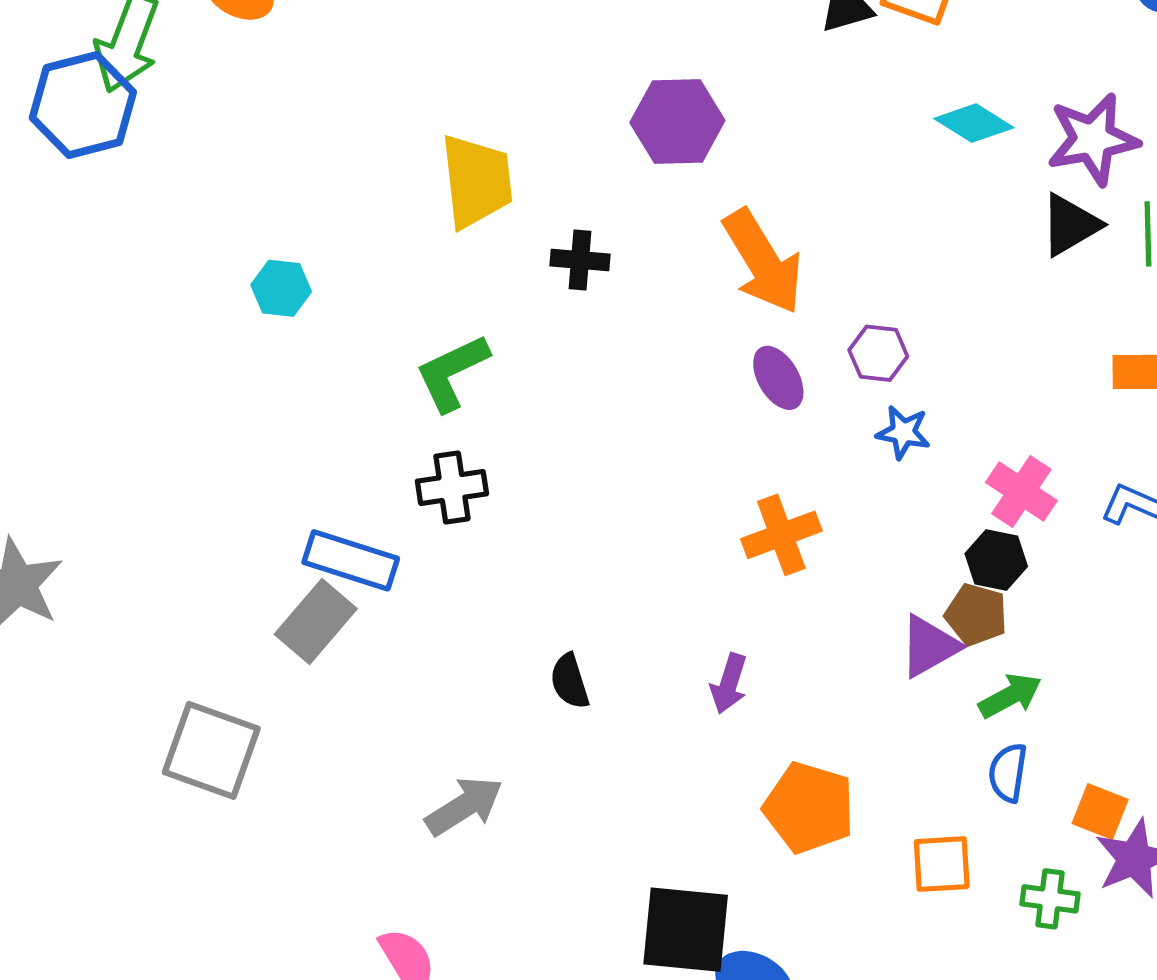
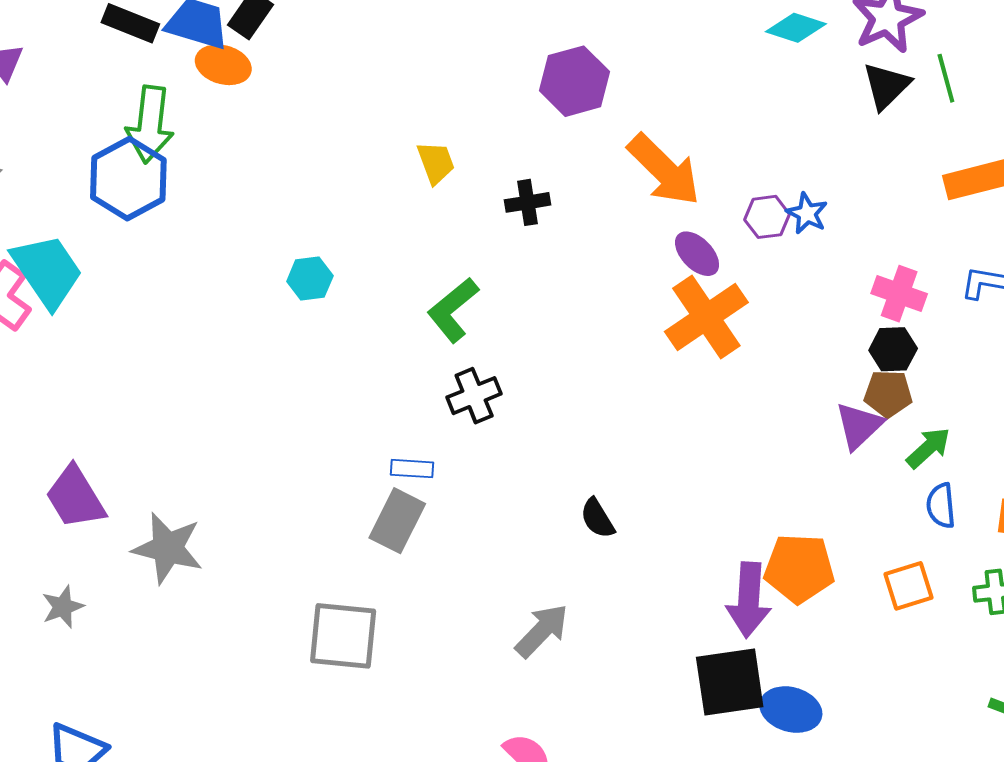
yellow trapezoid: (477, 181) -> (436, 163), size x0.6
blue star: (903, 432) -> (807, 213), moved, turned 30
orange cross: (781, 535) -> (706, 317), moved, size x1.4
blue rectangle: (351, 560) -> (412, 469), size x0.6
purple arrow: (729, 684) -> (749, 600), moved, size x1.6

